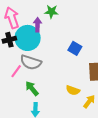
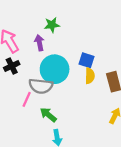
cyan circle: (28, 38) -> (55, 69), moved
yellow semicircle: (73, 90) -> (90, 76), moved, turned -96

